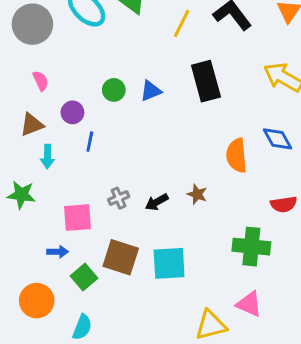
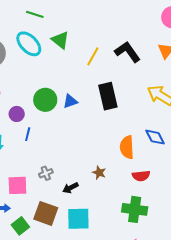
green circle: (114, 90) -> (45, 100), size x1.5
black arrow: (157, 202) -> (70, 188), moved
red semicircle: (284, 204) -> (141, 176), moved

